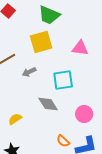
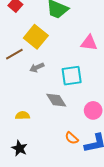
yellow square: (41, 42) -> (36, 37), moved, turned -35
yellow semicircle: (15, 119) -> (23, 116), turned 32

